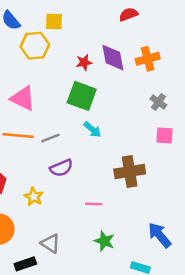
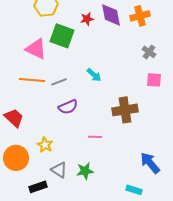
green square: (82, 96) -> (62, 36), moved
yellow star: (34, 197) -> (45, 145), moved
green star: (104, 241) -> (85, 171), moved, turned -30

